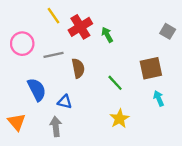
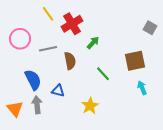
green arrow: (107, 35) -> (93, 43), moved, turned 72
yellow star: (120, 119) -> (90, 106), moved
gray arrow: (56, 126) -> (37, 105), moved

